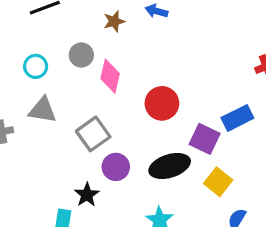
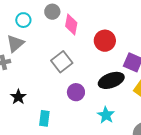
gray triangle: (43, 110) -> (15, 43), moved, turned -48
purple circle: (116, 167) -> (76, 92), moved
black star: (87, 195) -> (18, 97), moved

